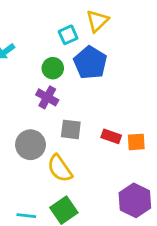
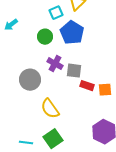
purple cross: (47, 97) -> (55, 64), moved
gray square: (71, 129) -> (74, 71), moved
gray circle: (31, 145) -> (30, 80), moved

